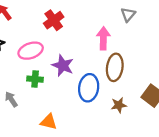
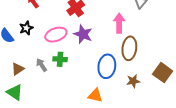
purple star: (63, 66) -> (83, 34), moved
gray arrow: (11, 99) -> (41, 65), moved
orange triangle: (49, 122) -> (95, 95), moved

